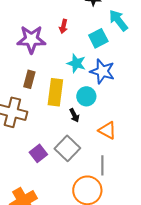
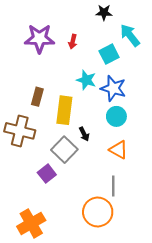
purple star: (31, 39) -> (39, 38), moved
cyan circle: (86, 96) -> (116, 116), moved
gray square: (67, 148) -> (64, 150), moved

